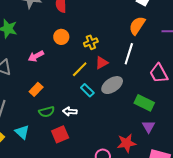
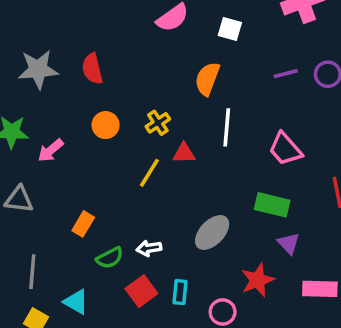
orange semicircle: (137, 26) -> (207, 79), moved
pink arrow: (36, 56) -> (51, 150), moved
red triangle: (102, 63) -> (184, 153), turned 40
gray ellipse: (112, 85) -> (212, 232), moved
cyan rectangle: (87, 90) -> (180, 292), moved, turned 64

